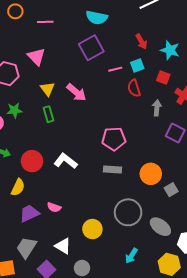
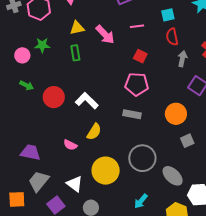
pink line: (115, 69) -> (137, 26), moved
red square: (163, 78) -> (140, 56), moved
red semicircle: (134, 88) -> (172, 37), moved
yellow triangle: (47, 89) -> (77, 28), turned 49
orange circle: (151, 174) -> (176, 114), moved
yellow semicircle: (18, 187) -> (94, 132), moved
purple trapezoid: (29, 213) -> (30, 152), moved, turned 30
yellow circle: (92, 229) -> (106, 171), size x1.4

